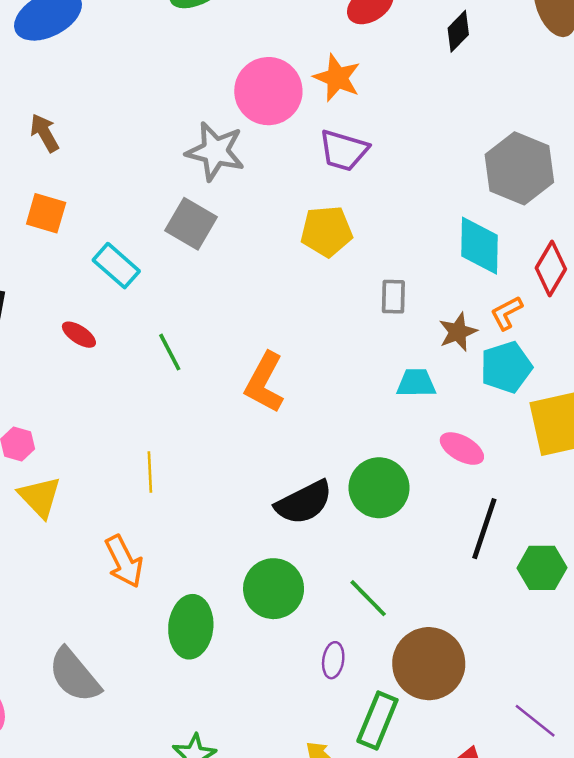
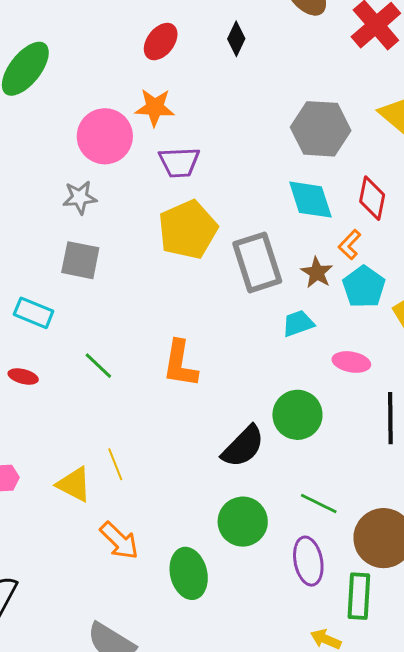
gray star: (215, 151) -> (80, 197), size x0.7
yellow pentagon: (327, 231) -> (188, 230), size x1.4
gray rectangle: (393, 297) -> (257, 262), size x2.0
yellow triangle: (40, 497) -> (74, 484), moved
purple ellipse: (333, 660) -> (308, 561), size x1.6

